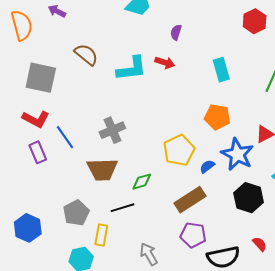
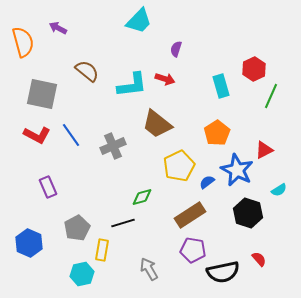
red hexagon: (255, 21) -> (254, 69), moved
orange pentagon: (217, 117) -> (217, 133), turned 30
blue line: (65, 137) -> (71, 135), moved
purple rectangle: (38, 152) -> (48, 187), moved
brown trapezoid: (102, 169) -> (157, 124), moved, turned 40

